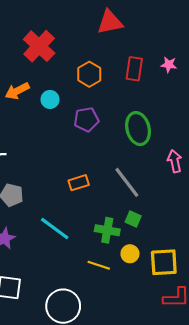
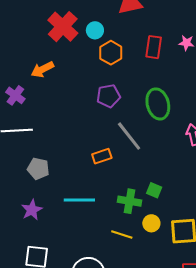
cyan circle: (50, 99) -> (95, 30), moved
gray line: (127, 182) -> (129, 136), moved
cyan line: (55, 229) -> (79, 200), turned -36

